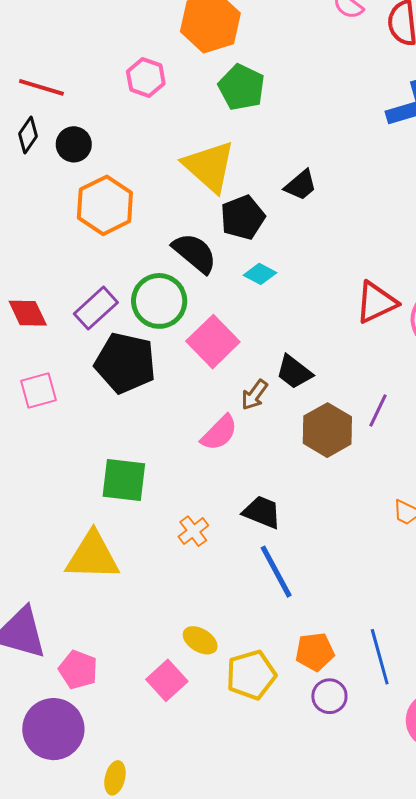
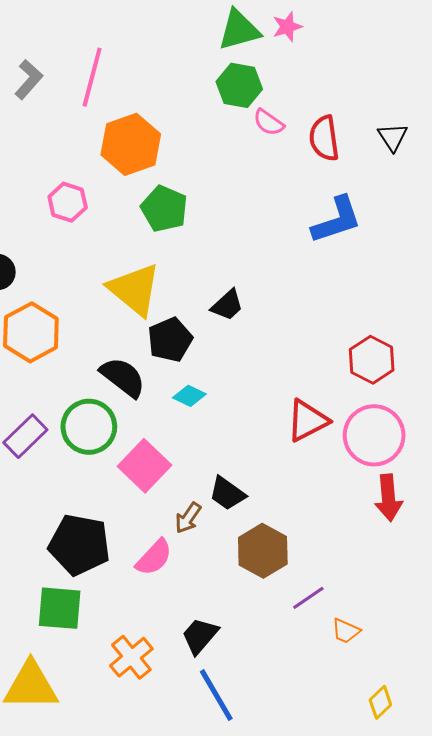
black pentagon: (125, 363) -> (79, 545), moved
purple line: (378, 411) -> (308, 598), moved, turned 32
black trapezoid: (262, 512) -> (200, 636), turned -69
orange cross: (193, 531) -> (131, 657), size x1.4

